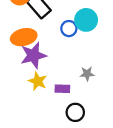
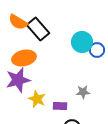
blue circle: (69, 29) -> (97, 50), moved
purple star: (33, 55) -> (18, 80), moved

